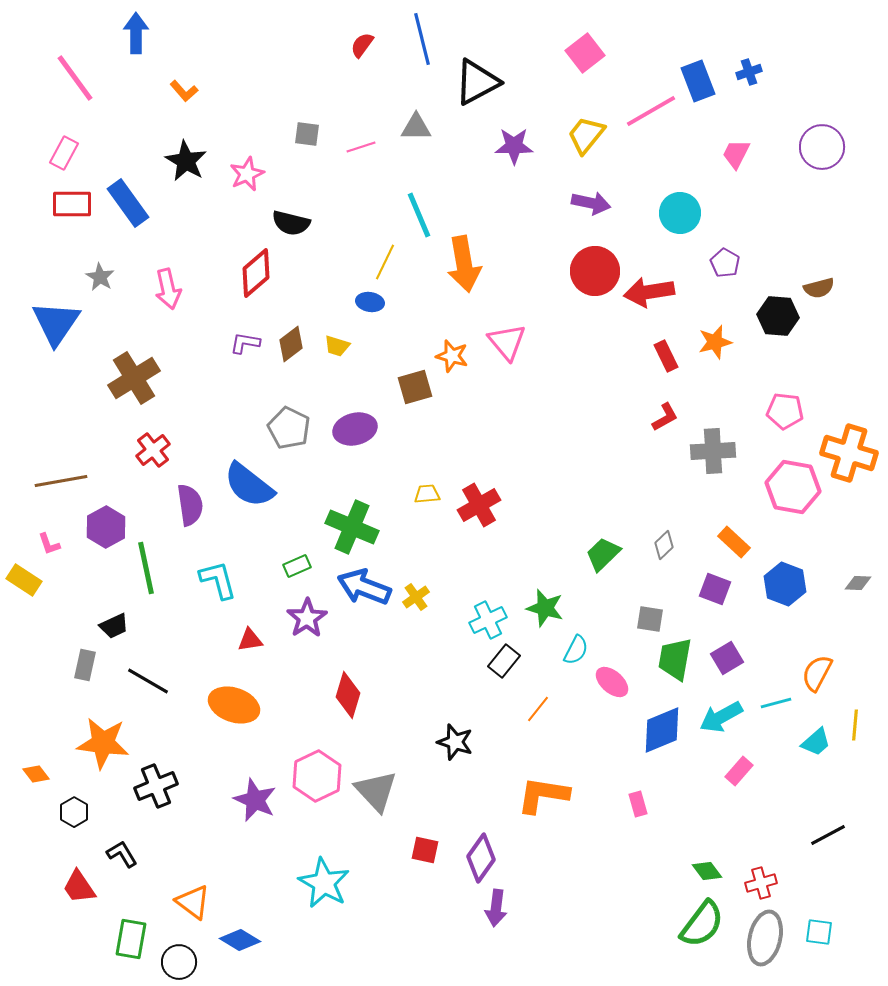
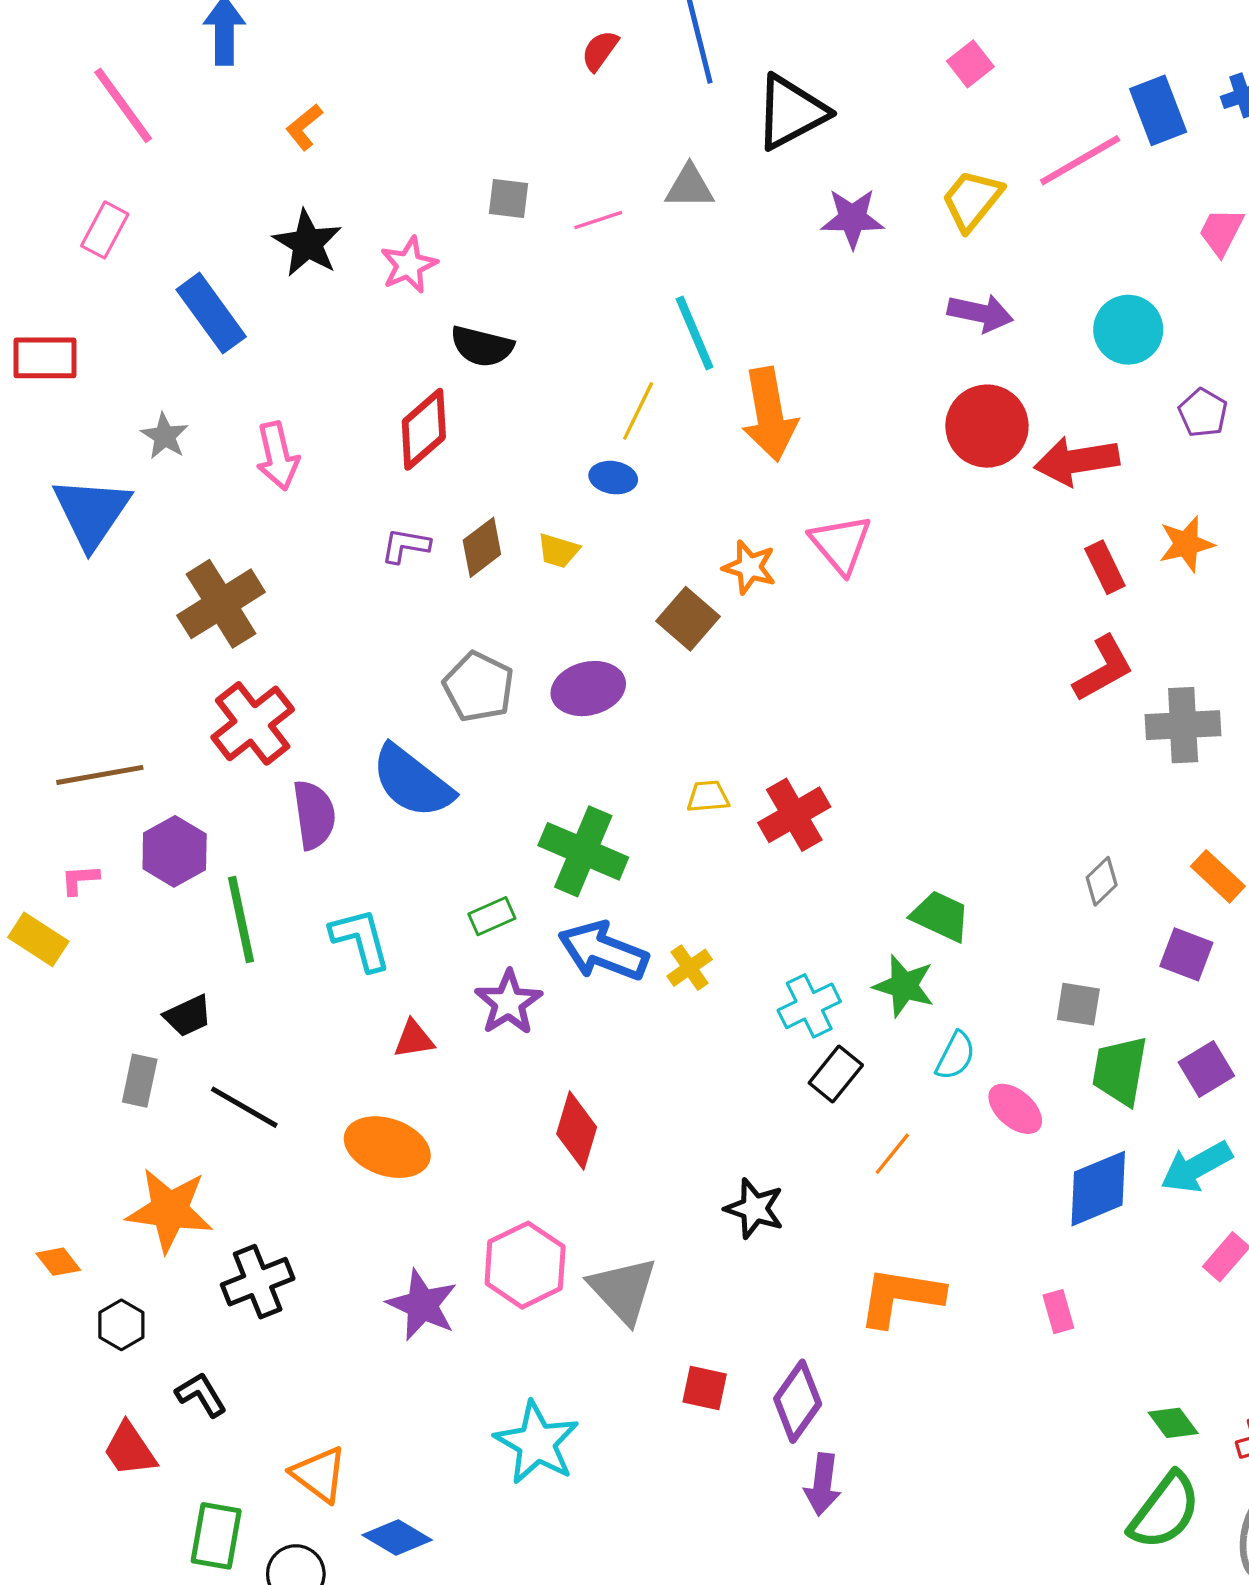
pink square: (585, 53) -> (970, 64), size x0.7
orange L-shape: (184, 91) -> (304, 127), turned 92
red rectangle: (72, 204) -> (45, 358), moved
brown square: (415, 387) -> (688, 619), turned -33
red L-shape: (665, 417) -> (1103, 669), size x1.4
red cross: (153, 450) -> (253, 723), size x1.4
pink L-shape: (49, 544) -> (80, 880), turned 105
green trapezoid: (603, 554) -> (940, 916), moved, turned 69

